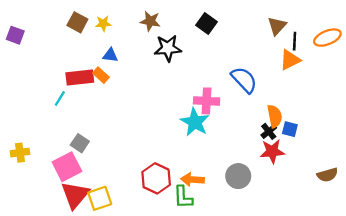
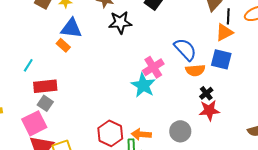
blue triangle: (110, 55) -> (71, 28), size x1.6
red rectangle: (80, 77) -> (45, 86), moved
pink cross: (207, 101) -> (153, 67), turned -35
orange semicircle: (275, 116) -> (195, 70), moved, turned 96
blue square: (290, 129) -> (221, 59), moved, size x1.5

